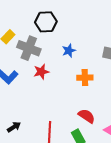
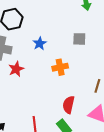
red semicircle: (87, 116) -> (69, 105), turned -102

